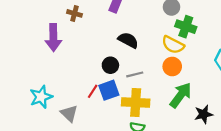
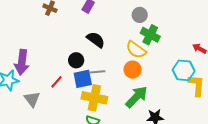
purple arrow: (53, 38) -> (22, 62), moved
blue square: (109, 90) -> (83, 79), moved

